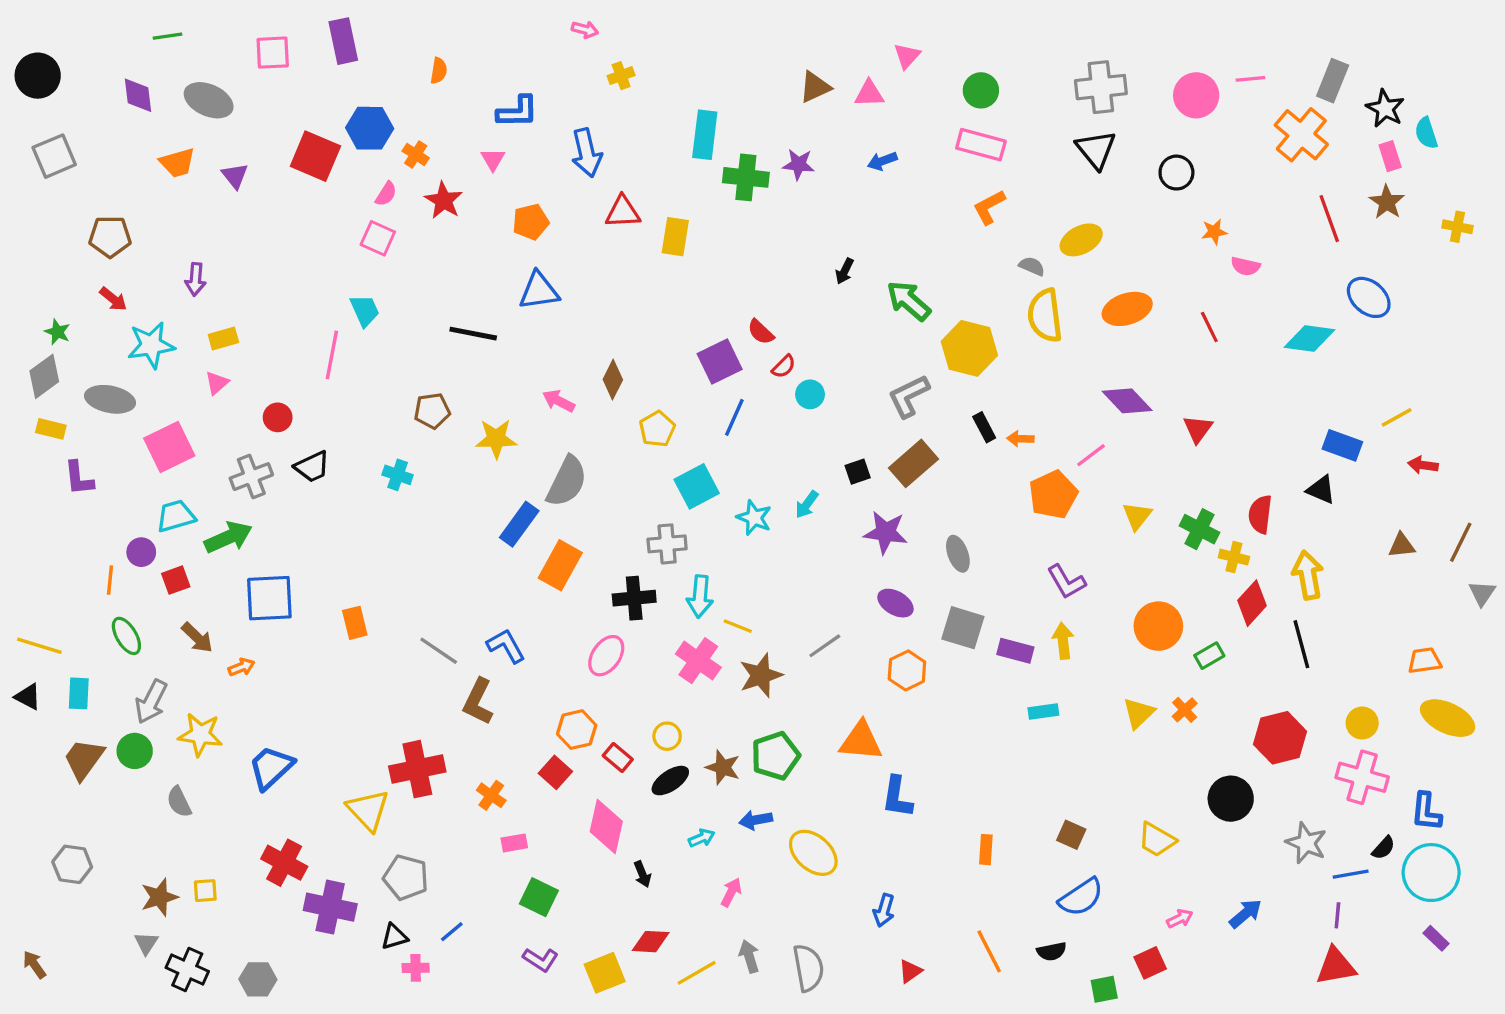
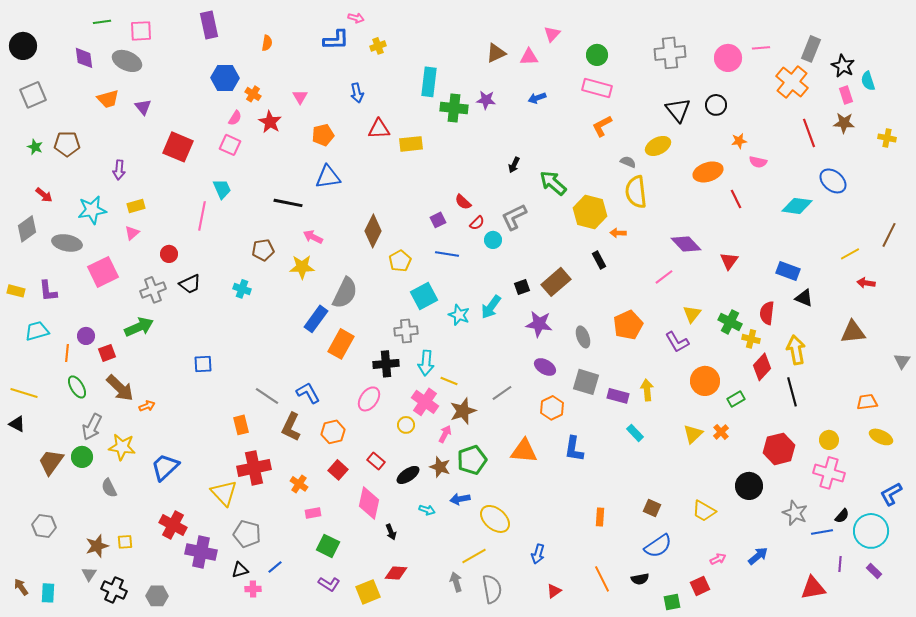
pink square: (273, 53) -> (141, 31), moved
blue L-shape: (518, 112) -> (336, 40), moved
black triangle: (1096, 150) -> (678, 110), moved
blue arrow: (587, 153) -> (357, 93), size x0.7
red square: (315, 156) -> (178, 147), moved
brown star: (1387, 202) -> (844, 123), turned -30
yellow rectangle: (675, 237) -> (411, 144), turned 75
red arrow: (113, 299) -> (44, 195), moved
orange ellipse: (1127, 309) -> (708, 172), moved
green star: (57, 332) -> (35, 147), moved
purple square: (720, 362) -> (438, 220), size x0.6
brown diamond: (613, 380) -> (373, 231), size x1.4
gray L-shape: (909, 396) -> (514, 217), moved
pink arrow: (559, 401) -> (313, 237), moved
blue line: (734, 417) -> (447, 254), turned 75
yellow rectangle: (51, 429) -> (16, 291), moved
orange arrow: (1020, 439) -> (618, 233), moved
blue rectangle: (1342, 445) -> (788, 271), moved
orange pentagon: (1053, 495) -> (628, 325), moved
cyan arrow: (807, 504) -> (491, 307), size x1.4
cyan trapezoid: (176, 516) -> (37, 331), moved
brown line: (1461, 542) -> (889, 235), moved
brown triangle: (1402, 546) -> (853, 332), size x1.5
purple L-shape: (1066, 582) -> (677, 342), moved
blue square: (269, 598) -> (203, 364), moved, size x0.6
orange rectangle: (355, 623) -> (241, 425), moved
brown arrow: (197, 638) -> (120, 388), size x1.4
cyan rectangle: (79, 693) -> (48, 593), moved
cyan rectangle: (1043, 712) -> (635, 433), turned 54
yellow ellipse: (1448, 718) -> (881, 437), size x0.7
orange hexagon: (577, 730) -> (333, 432), moved
yellow circle: (667, 736) -> (406, 425), moved
blue L-shape: (897, 797) -> (574, 449), moved
blue L-shape: (1426, 812) -> (891, 494), moved, turned 55
cyan arrow: (702, 838) -> (427, 510), turned 42
pink arrow: (731, 892) -> (445, 434), moved
purple line: (1337, 915) -> (840, 564), moved
yellow line: (697, 973) -> (474, 556), moved

